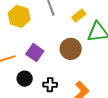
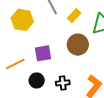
yellow rectangle: (79, 16) -> (74, 16), moved
purple square: (35, 53) -> (43, 53), turned -36

